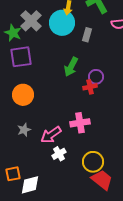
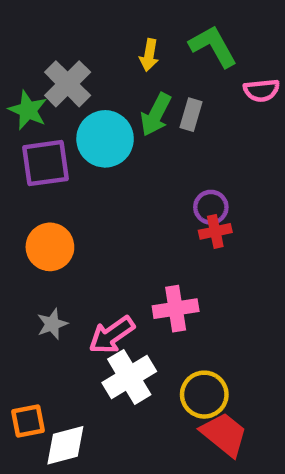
cyan circle: (62, 23) -> (105, 139), moved
green arrow: (71, 67) -> (156, 115), moved
red cross: (90, 87) -> (215, 231), moved
white cross: (59, 154) -> (129, 377), size x1.6

